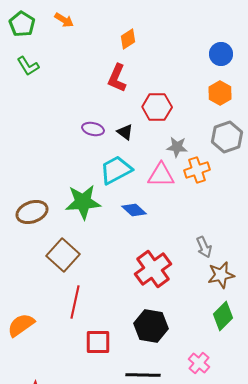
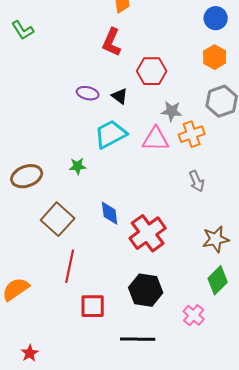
green star: (83, 202) -> (78, 166), size x0.5
blue diamond: (134, 210) -> (110, 213), moved, turned 40
gray arrow: (204, 247) -> (197, 181), moved
pink cross: (199, 363) -> (194, 315), moved

